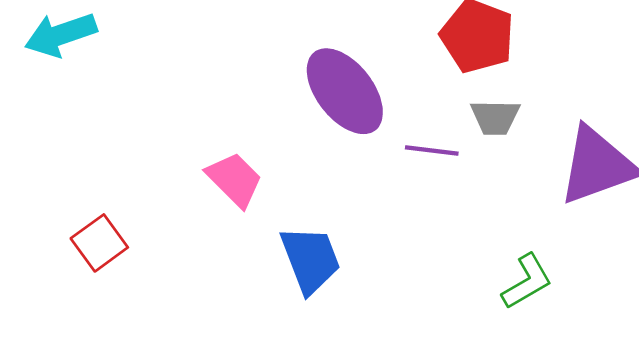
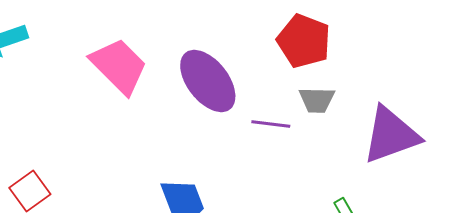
pink trapezoid: (234, 179) -> (119, 66), moved, size x1.4

